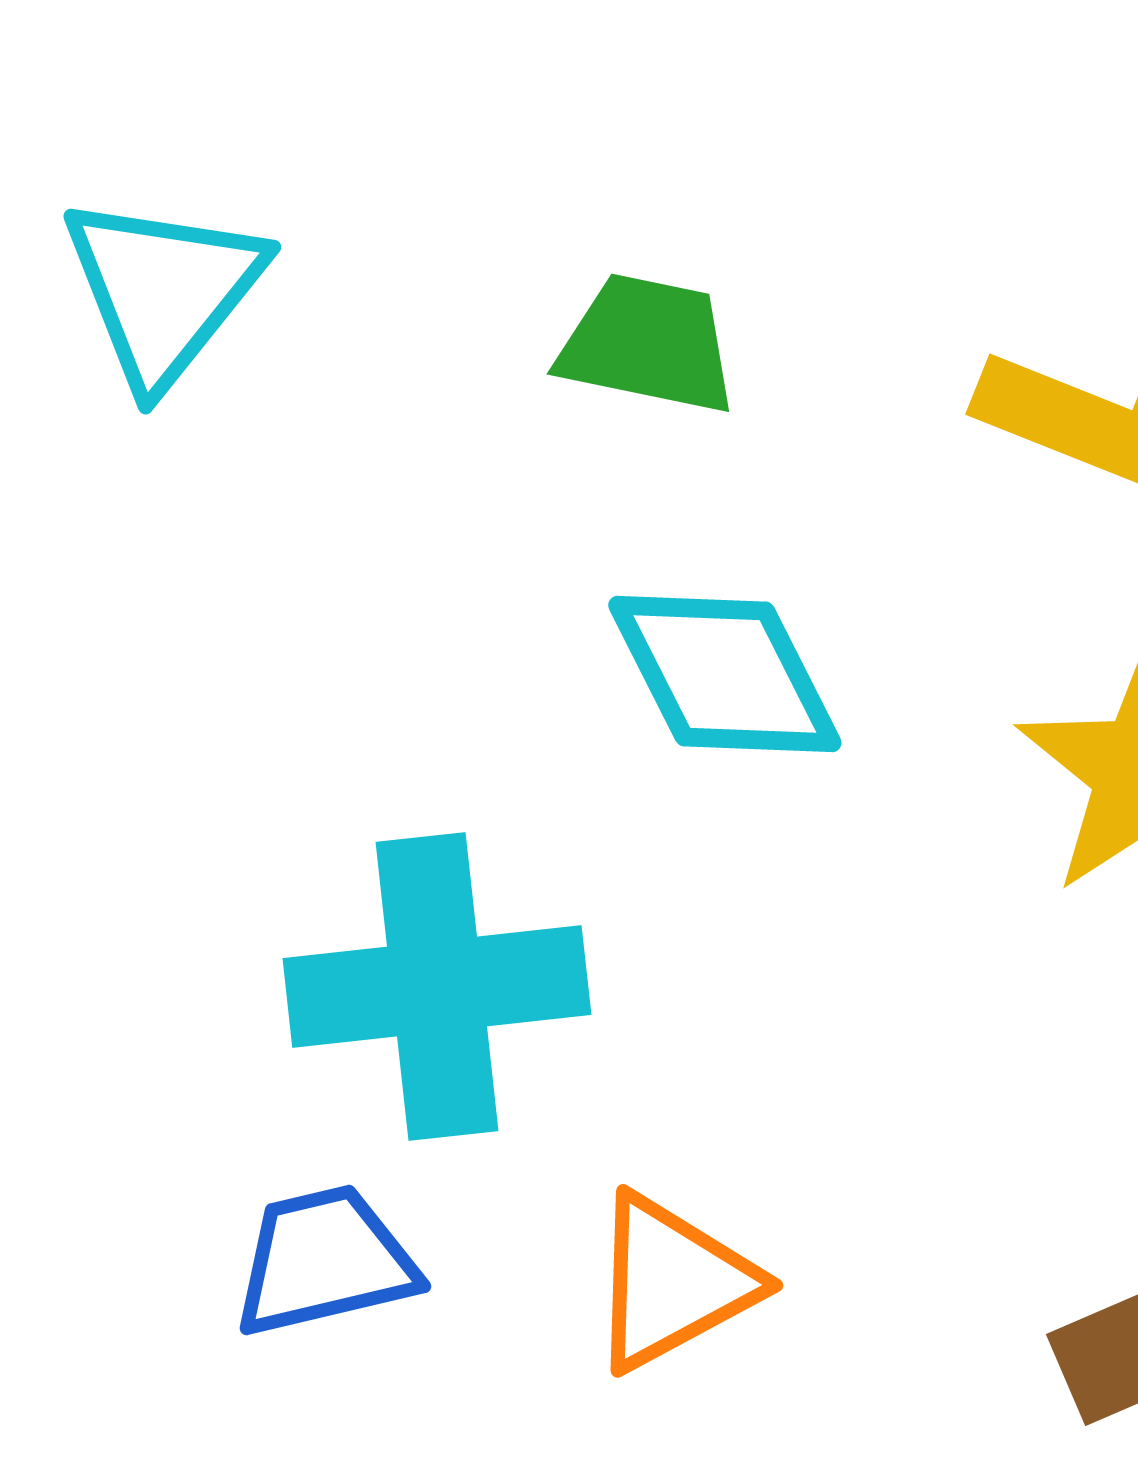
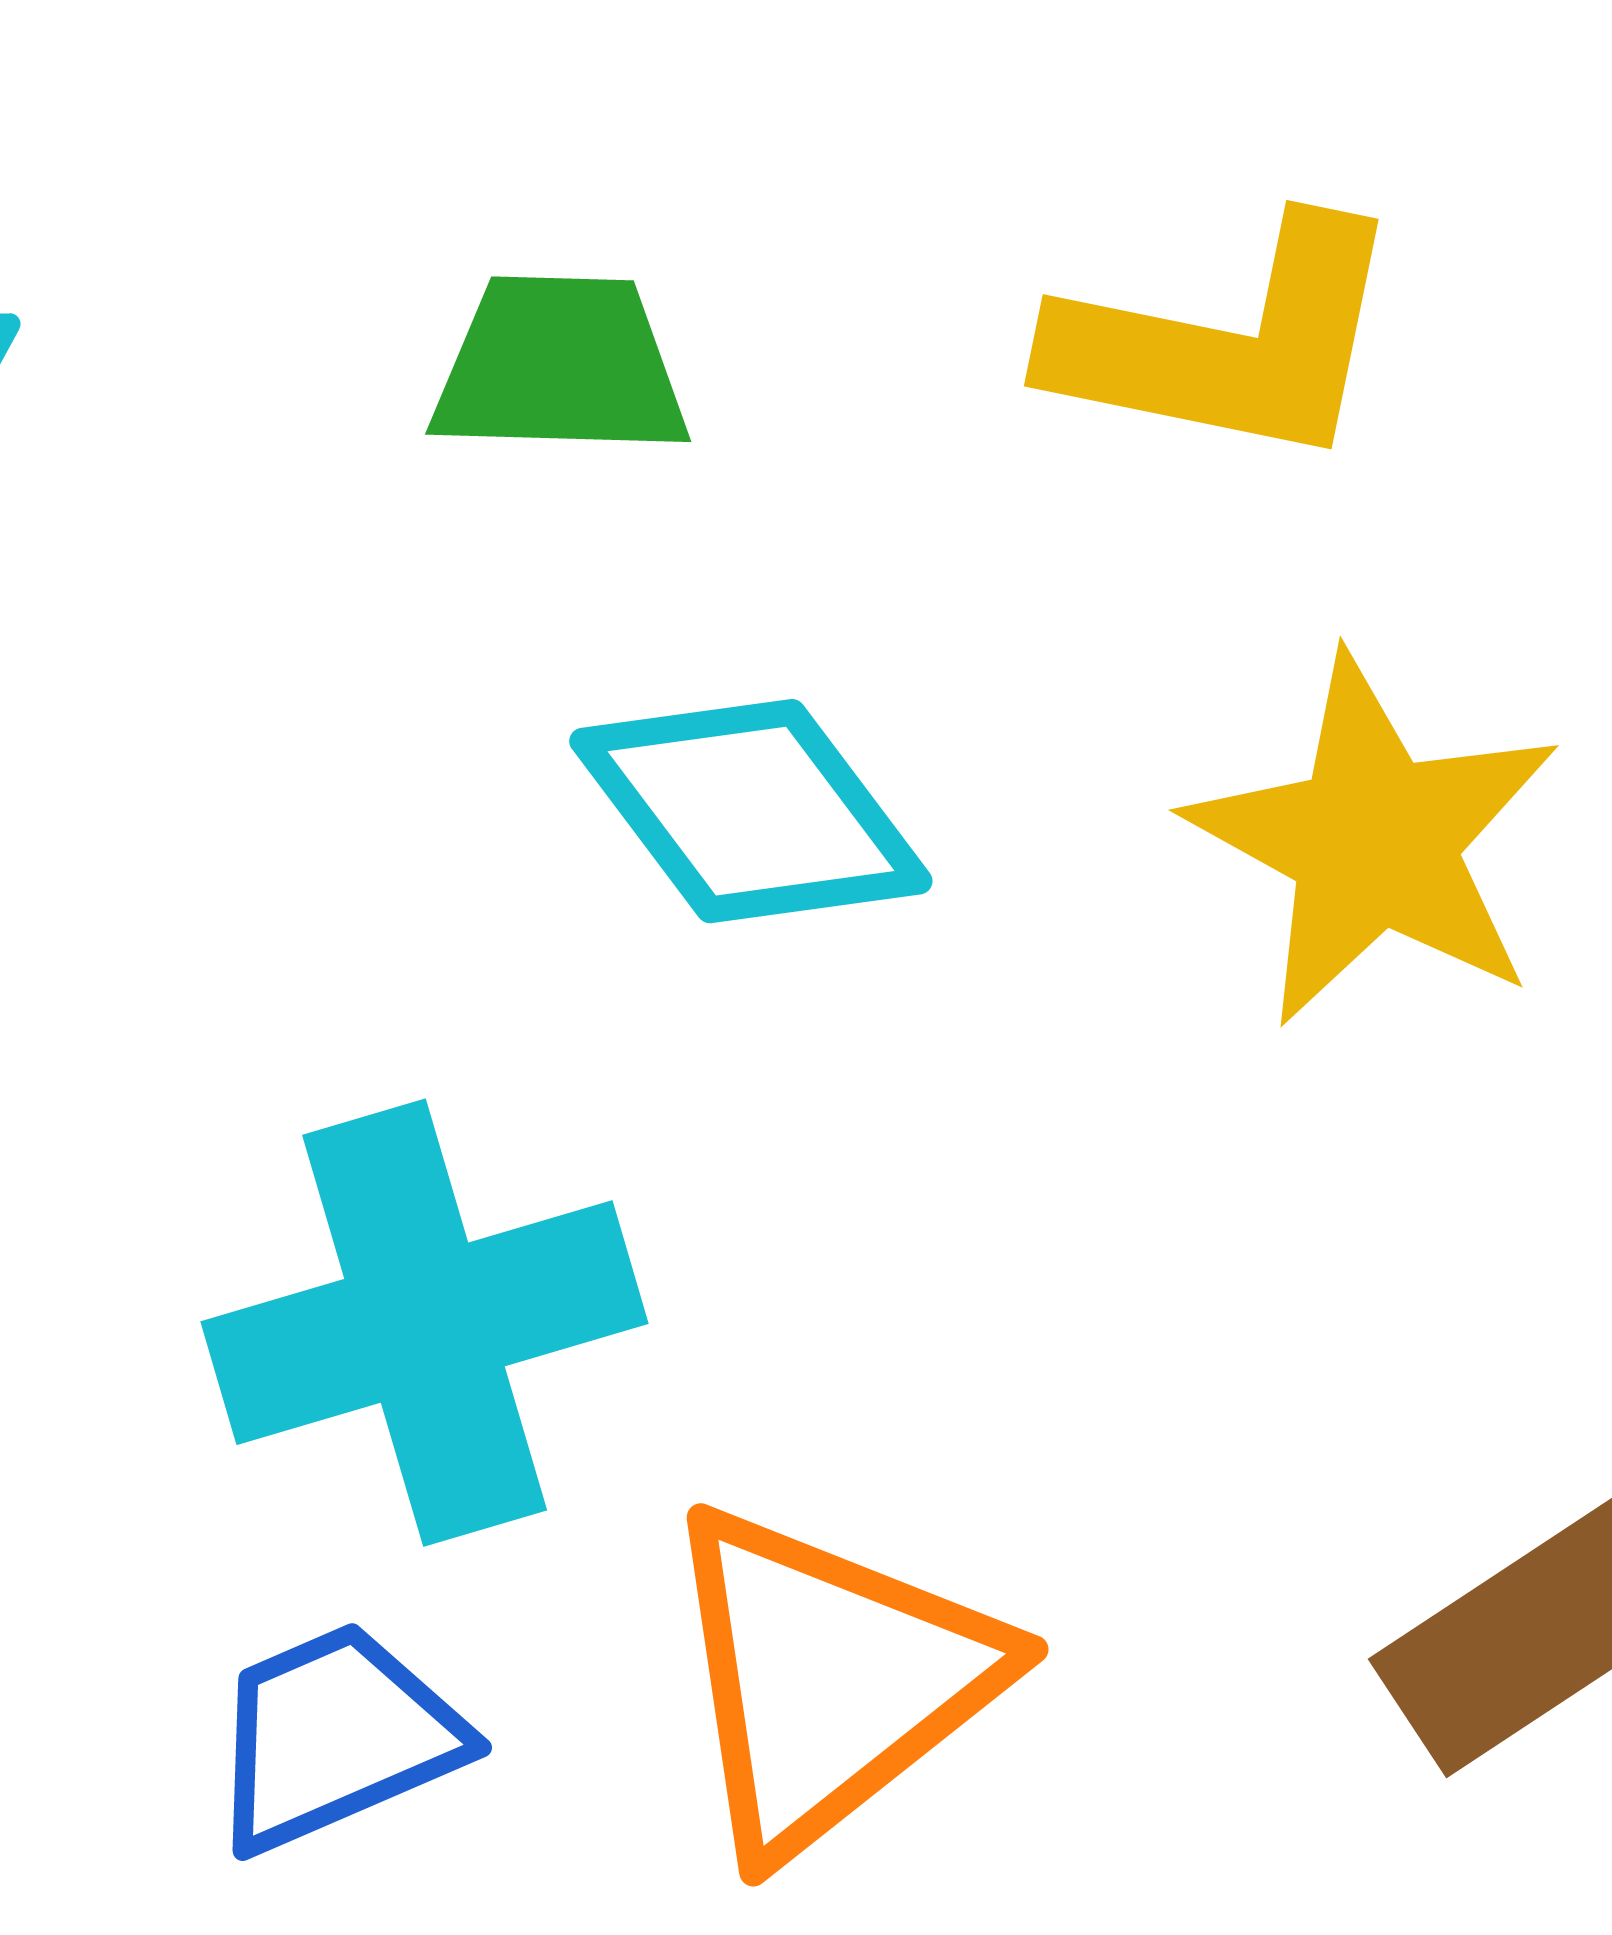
orange triangle: (672, 1282) -> (830, 1680), size x1.4

